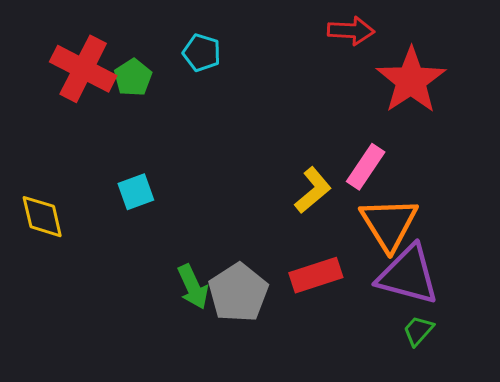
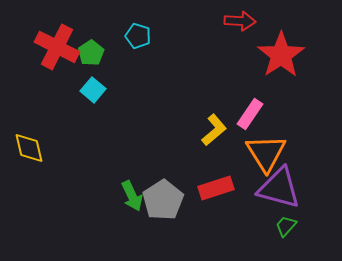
cyan square: (136, 192) -> (93, 90), moved, turned -30

